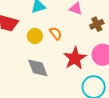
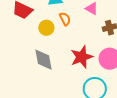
orange semicircle: (56, 33) -> (65, 19), moved

